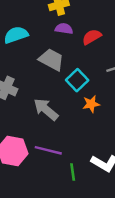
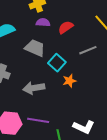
gray arrow: (46, 109) -> (34, 88), turned -45

